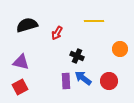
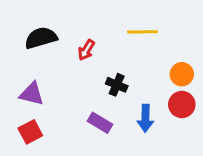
blue arrow: (83, 78) -> (145, 118), moved, turned -126
purple rectangle: (66, 81) -> (100, 123), turned -56
red circle: (109, 81) -> (182, 105), moved

